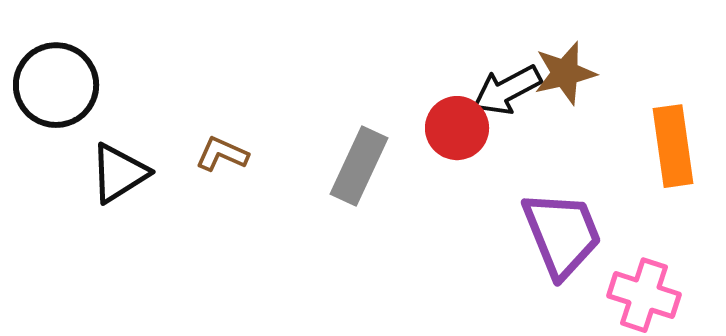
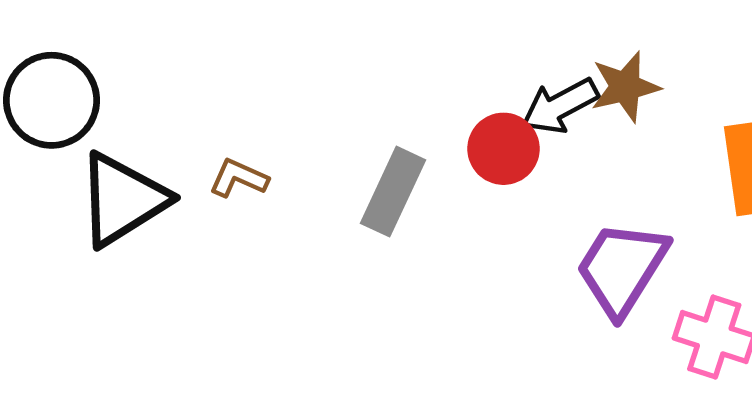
black triangle: (119, 173) -> (123, 199), size x1.4
purple trapezoid: (562, 234) -> (622, 268), turned -126

